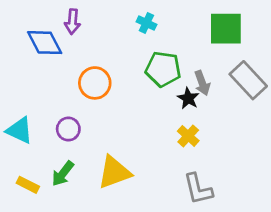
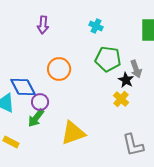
blue diamond: (45, 43) -> (23, 87), moved
yellow cross: (188, 136) -> (121, 99), moved
green arrow: (63, 174) -> (36, 118), moved

